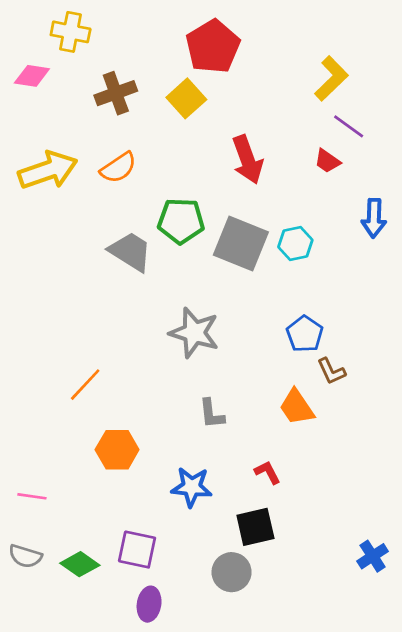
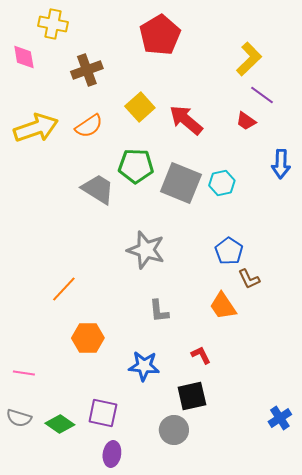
pink diamond: (32, 76) -> (24, 57), turned 72
yellow square: (186, 98) -> (140, 107), moved
red arrow: (247, 160) -> (186, 120), turned 150

